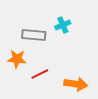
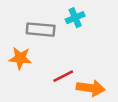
red line: (40, 74) -> (63, 76), moved

